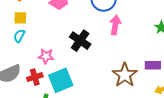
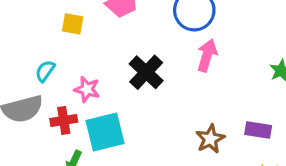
yellow square: (20, 18) -> (73, 24), moved
cyan semicircle: (19, 36) -> (45, 71), moved
brown star: (125, 75) -> (210, 139), size x0.7

